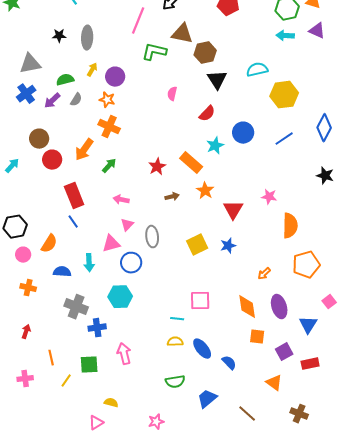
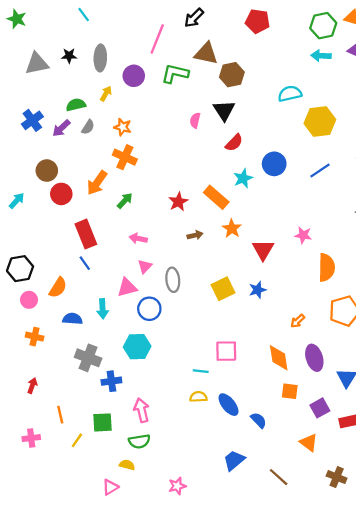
gray triangle: (30, 64) -> (37, 64), moved
purple circle: (115, 77) -> (134, 76), moved
black triangle: (217, 80) -> (224, 110), moved
green semicircle: (175, 382) -> (139, 441), moved

